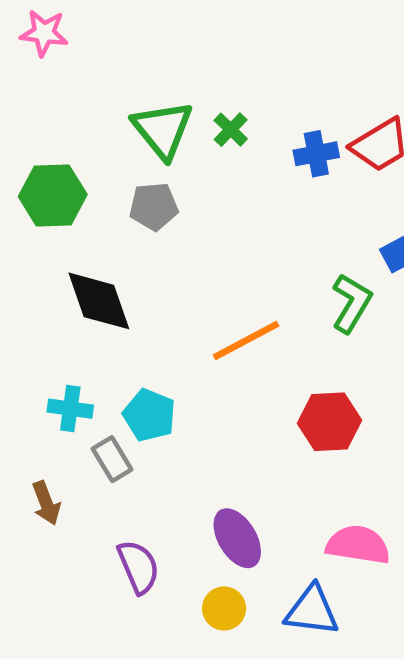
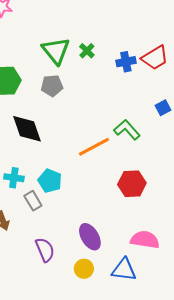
green L-shape: (351, 303) -> (127, 130), moved, turned -72

